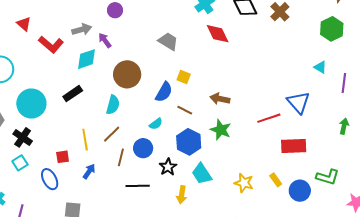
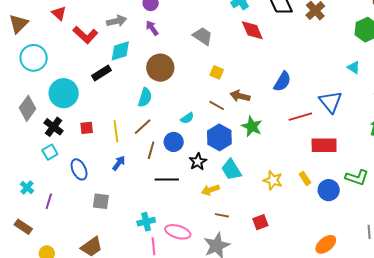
purple arrow: (105, 40) -> (152, 28), moved
blue semicircle: (164, 92) -> (282, 82), moved
black rectangle: (73, 94) -> (102, 73), moved
brown arrow: (220, 99) -> (240, 96), moved
red square: (63, 157) -> (87, 128), moved
yellow arrow: (182, 195) -> (210, 190), turned 60

